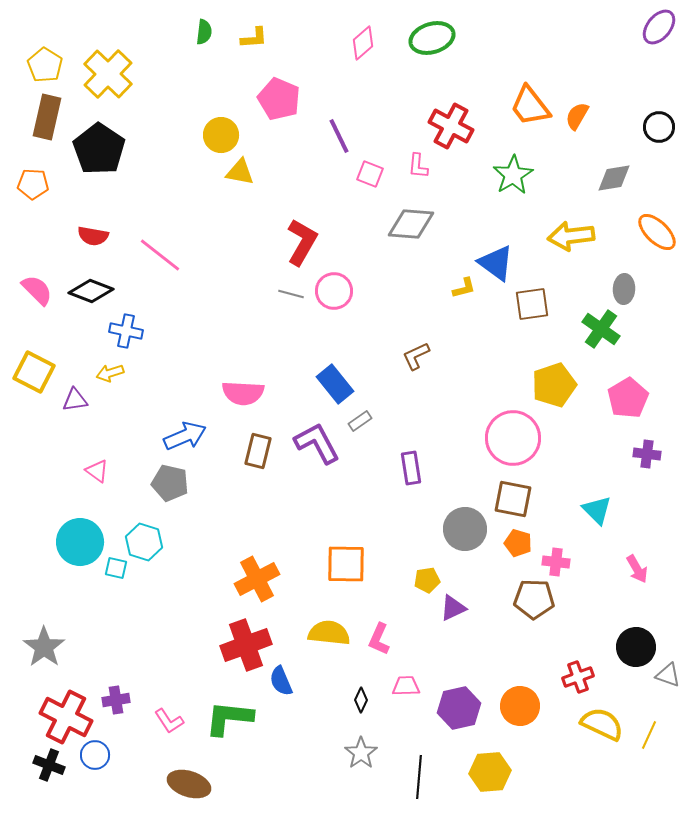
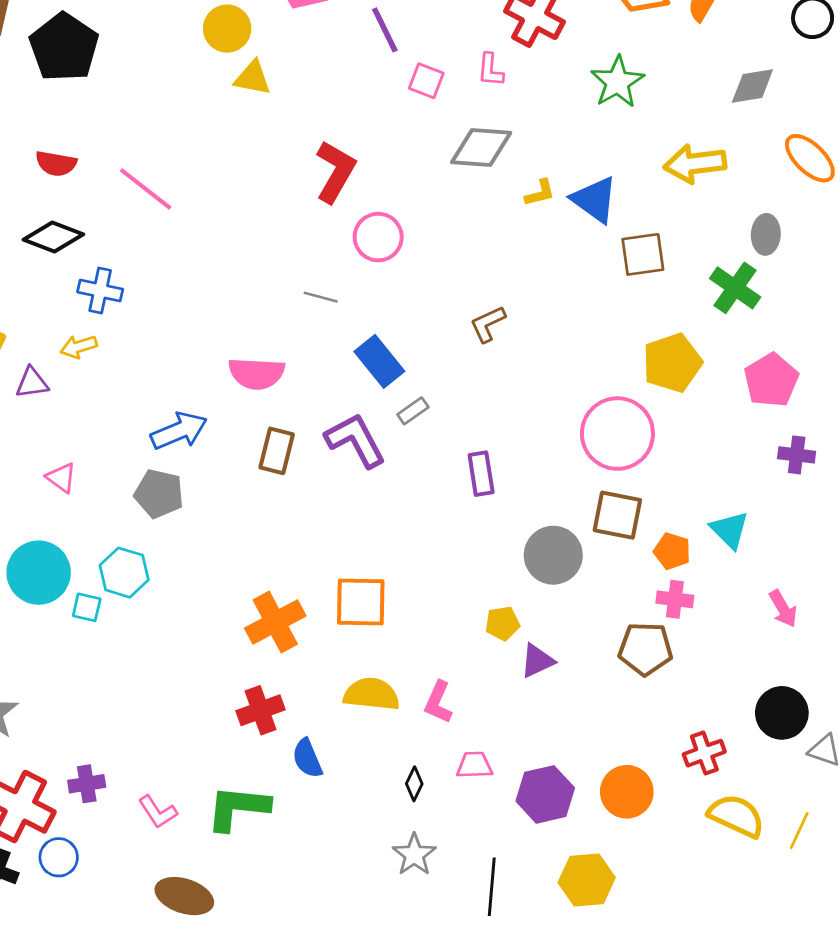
yellow L-shape: (464, 288) -> (540, 193), moved
gray line: (291, 294) -> (321, 297), moved
orange pentagon: (518, 543) -> (672, 551), moved
orange square: (346, 564) -> (361, 602), moved
red cross: (246, 645) -> (261, 710), size x0.7

